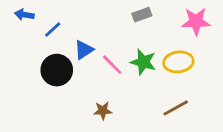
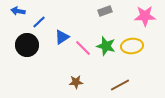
black circle: (57, 70) -> (27, 45), moved
brown line: (176, 108) -> (120, 85), moved

